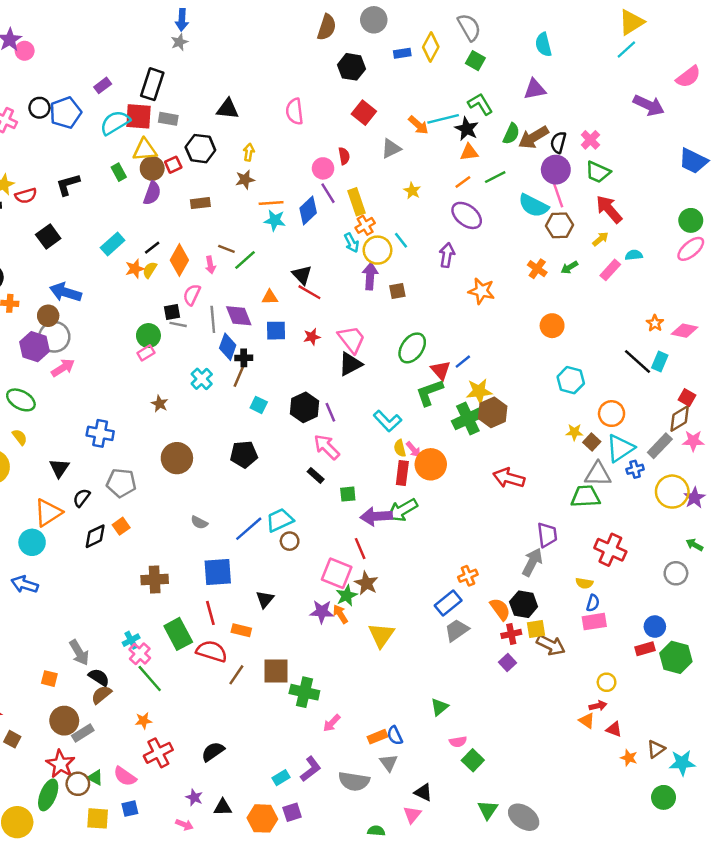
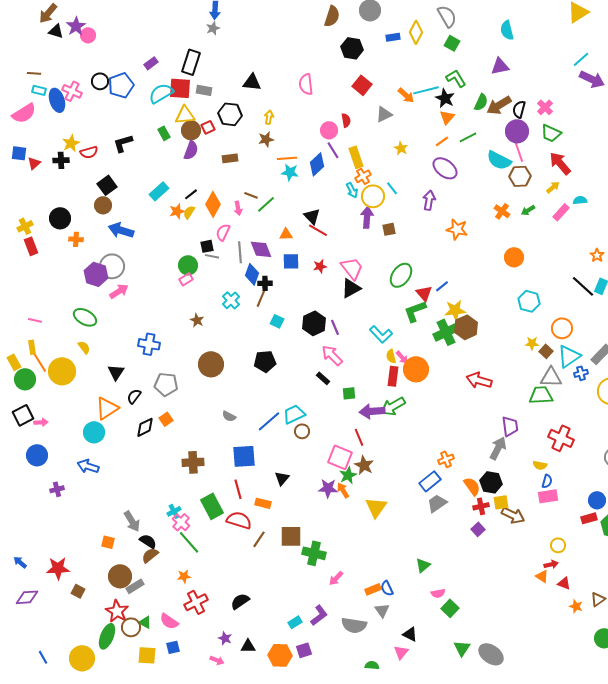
cyan line: (626, 50) -> (581, 59), moved
orange triangle: (469, 152) -> (447, 117), turned -42
brown circle: (48, 316) -> (103, 205), moved

